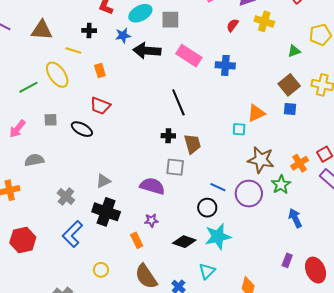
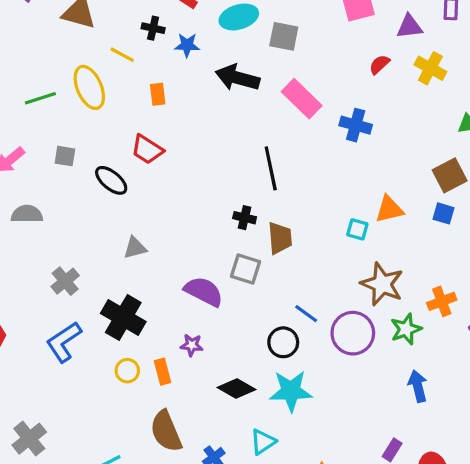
blue star: (123, 35) -> (187, 45), moved
gray triangle: (103, 181) -> (135, 248), moved
yellow circle: (101, 270) -> (127, 371), moved

